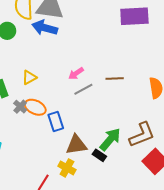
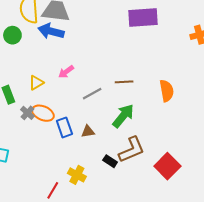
pink arrow: (76, 73) -> (66, 72), moved
brown L-shape: (142, 135) -> (132, 150), moved
green arrow: (110, 139) -> (123, 116), moved
brown triangle: (76, 145) -> (88, 131), moved, size x0.6

